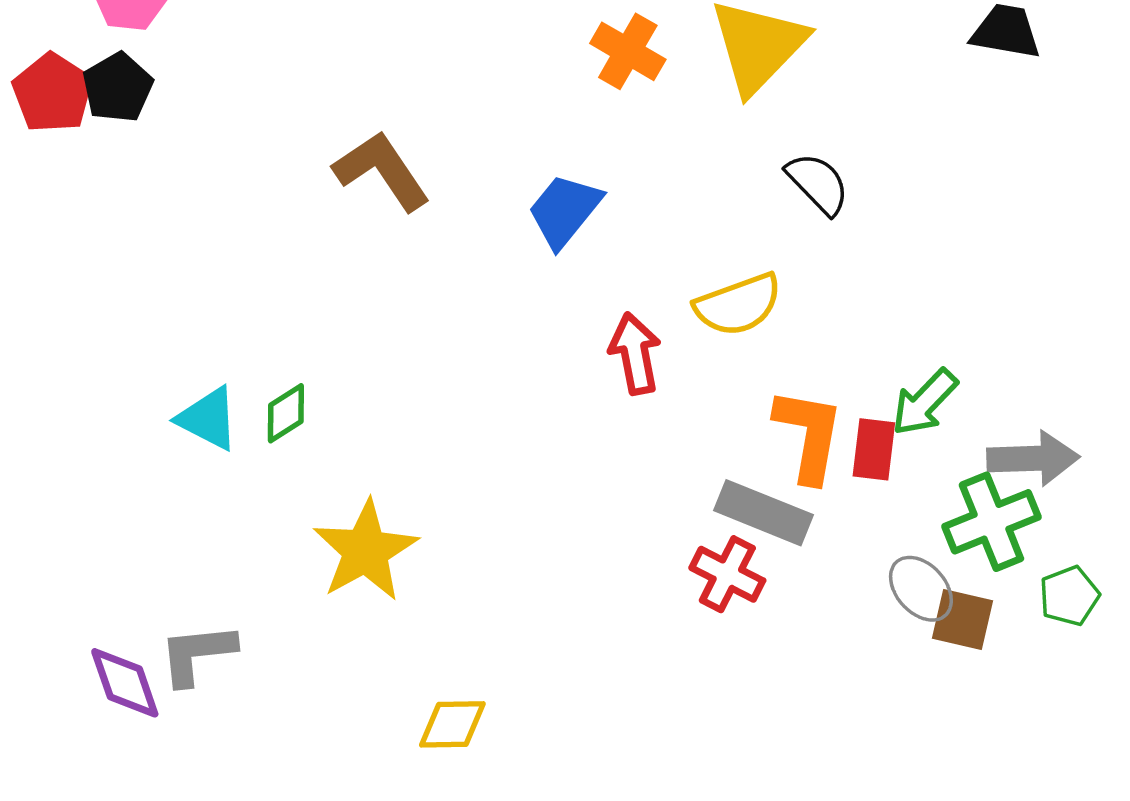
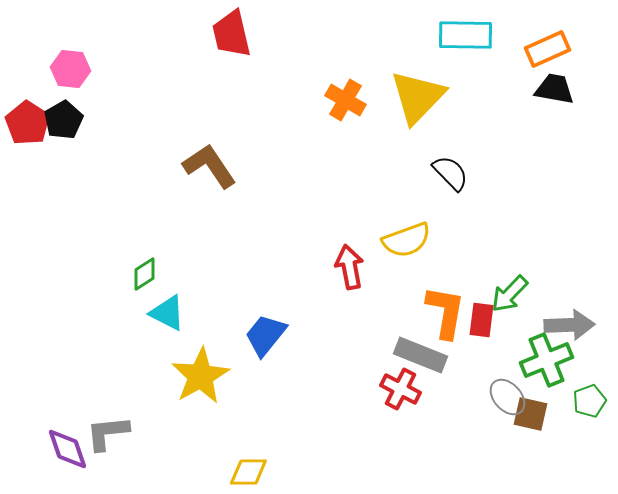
blue trapezoid: (564, 211) -> (265, 335), moved
green diamond: (286, 413) -> (144, 274), moved
cyan triangle: (208, 419) -> (167, 313), moved

